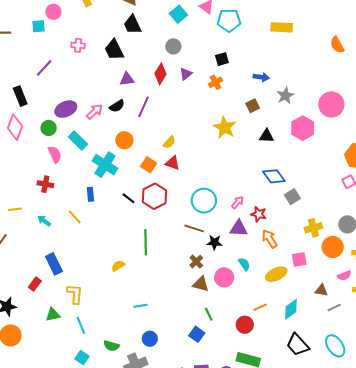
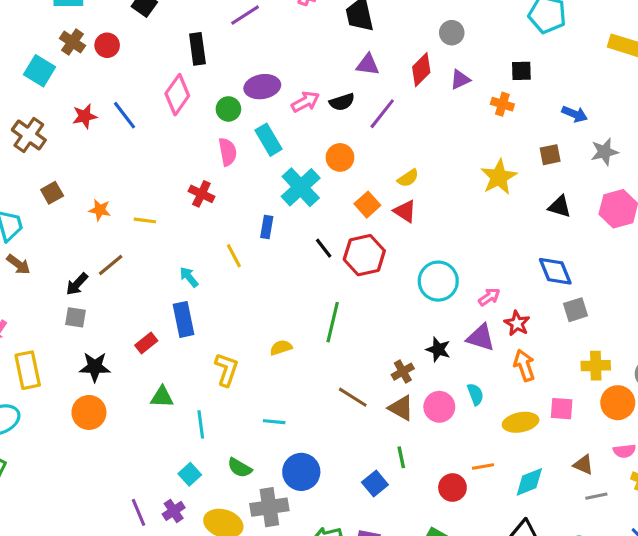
orange cross: (215, 82) -> (502, 104), turned 32
cyan arrow: (44, 221) -> (189, 277), moved
brown line: (194, 228) -> (353, 397), moved
yellow L-shape: (75, 294) -> (226, 370), moved
cyan line: (141, 306) -> (274, 422), moved
blue circle: (150, 339) -> (301, 472), size x1.5

